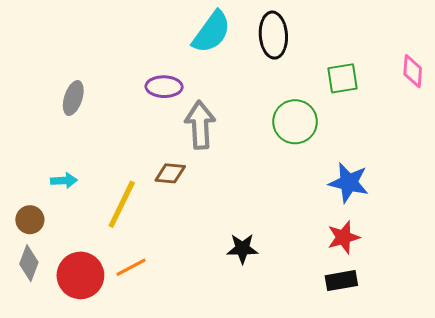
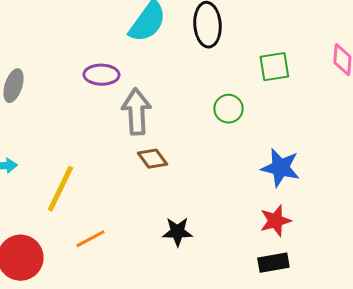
green circle: (295, 122) -> (228, 109), size x0.7
brown diamond: (170, 173) -> (152, 159), moved, turned 48
orange line: (131, 267) -> (90, 239), moved

